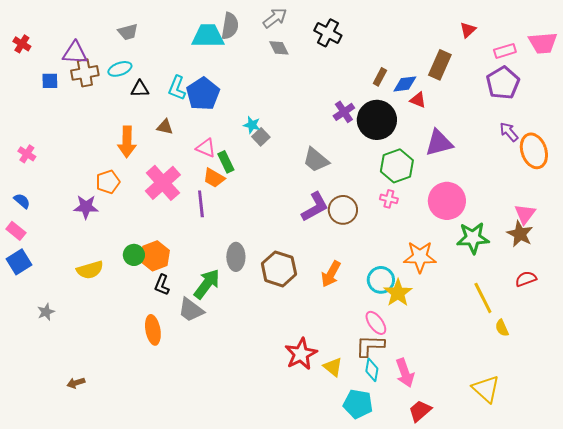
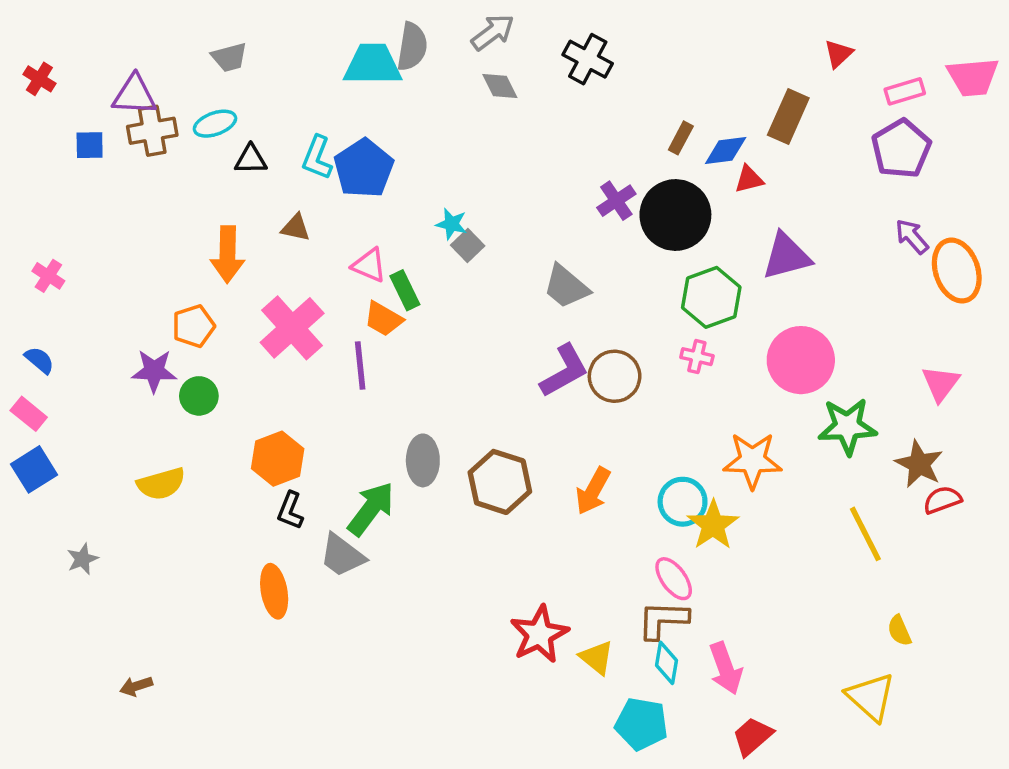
red triangle: (418, 100) -> (749, 179), turned -36
brown star: (520, 234) -> (919, 464), moved
green circle: (134, 255) -> (199, 396), moved
yellow semicircle: (502, 328) -> (899, 631), moved

